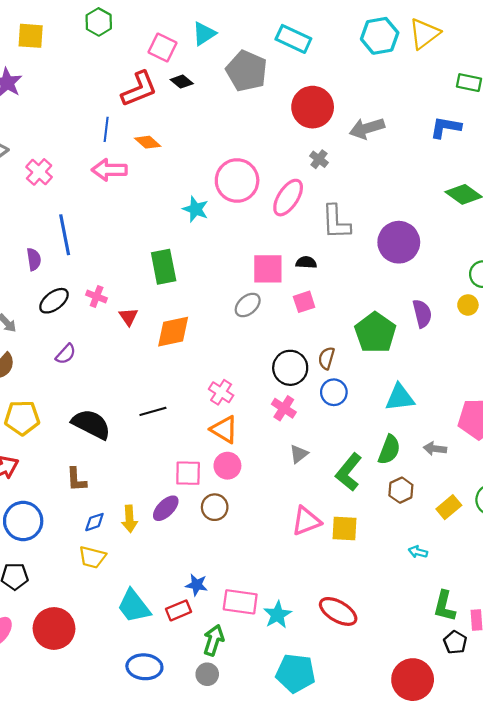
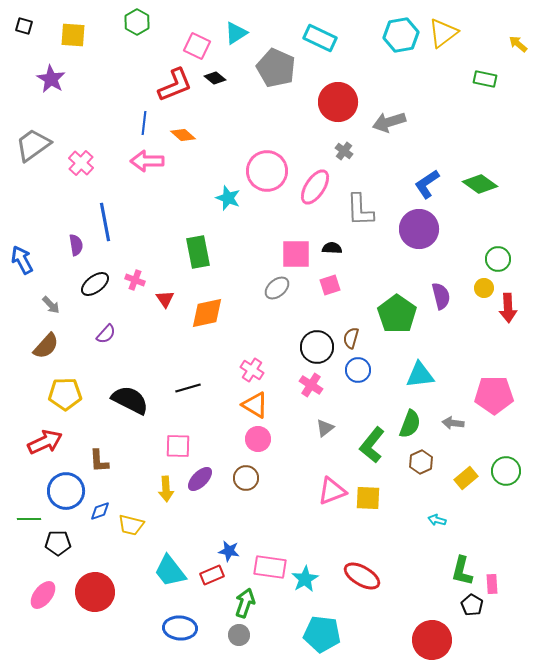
blue L-shape: (446, 127) -> (427, 184), moved, turned -44
pink square: (188, 473) -> (178, 446), moved
brown L-shape: (76, 480) -> (99, 461), moved
blue diamond: (94, 522) -> (100, 511), moved

